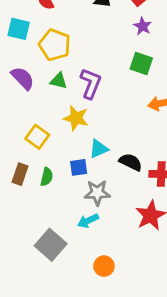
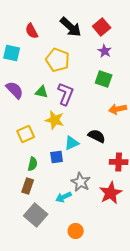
yellow pentagon: (55, 45) -> (58, 60), moved
yellow square: (37, 137) -> (26, 134), turned 30
black semicircle: (131, 162) -> (97, 136), moved
brown rectangle: (20, 174) -> (28, 186), moved
gray star: (97, 193) -> (81, 182), moved, turned 30

